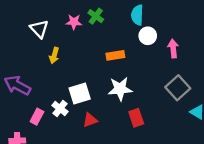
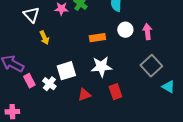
white circle: (148, 36) -> (125, 30), moved
yellow arrow: (54, 55) -> (44, 38), turned -40
pink rectangle: (37, 117) -> (29, 81), moved, turned -56
red triangle: (90, 120) -> (84, 95), moved

